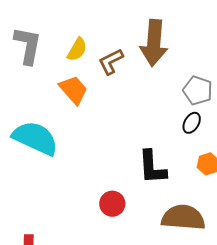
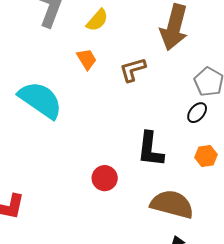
brown L-shape: (111, 62) -> (133, 70), moved
orange trapezoid: (73, 90) -> (87, 59), size x0.7

